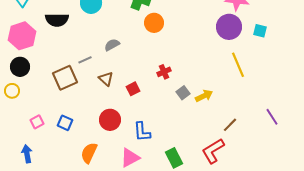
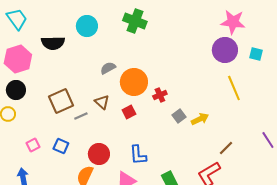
orange circle: (154, 23) -> (134, 82), moved, size x1.4
gray line: (85, 60) -> (81, 116), moved
red circle: (110, 120) -> (99, 154), moved

